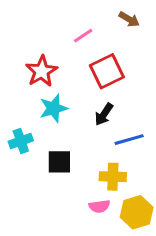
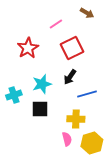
cyan star: (53, 108) -> (42, 84), moved
pink semicircle: (99, 206) -> (67, 139), turned -96

